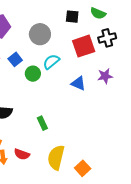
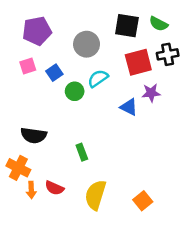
black square: (72, 17) -> (127, 26), size x1.5
purple star: (105, 76) -> (151, 93), moved
orange square: (83, 168) -> (143, 201), moved

